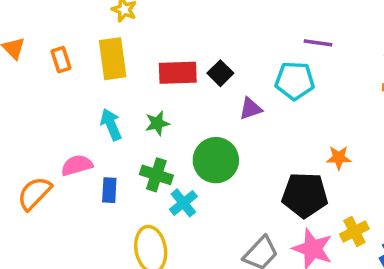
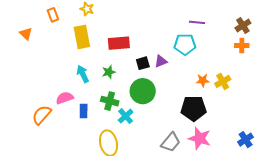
orange rectangle: (61, 60) -> (53, 15), moved
black square: (220, 73) -> (143, 63), moved, turned 32
orange star: (339, 158) -> (203, 80), moved
yellow cross: (354, 231) -> (223, 81), moved

